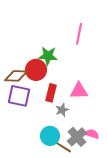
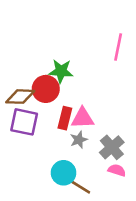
pink line: (79, 34) -> (118, 47), moved
pink triangle: (79, 91) -> (83, 118), moved
gray cross: (77, 137) -> (112, 147), moved

